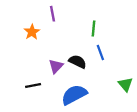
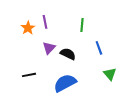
purple line: (52, 14) -> (45, 22), moved
blue line: (100, 52) -> (99, 48), moved
purple triangle: (56, 66) -> (49, 48), moved

